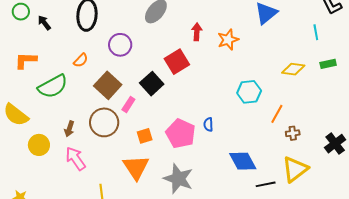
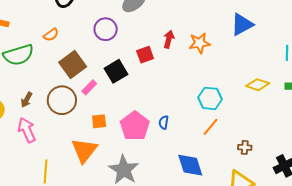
red arrow: (197, 32) -> (169, 39), moved
purple circle: (120, 45) -> (106, 29), moved
red square: (177, 62) -> (145, 55), size x0.7
orange line: (277, 114) -> (211, 127), moved

